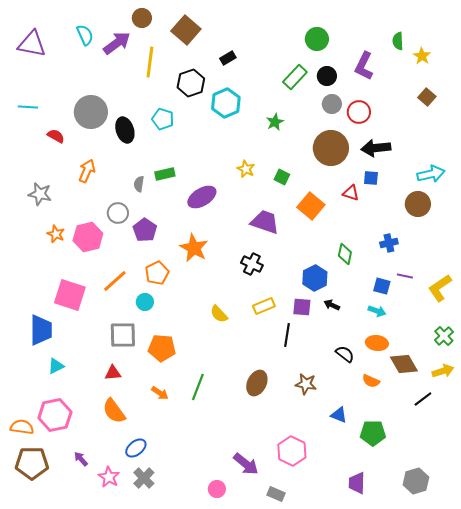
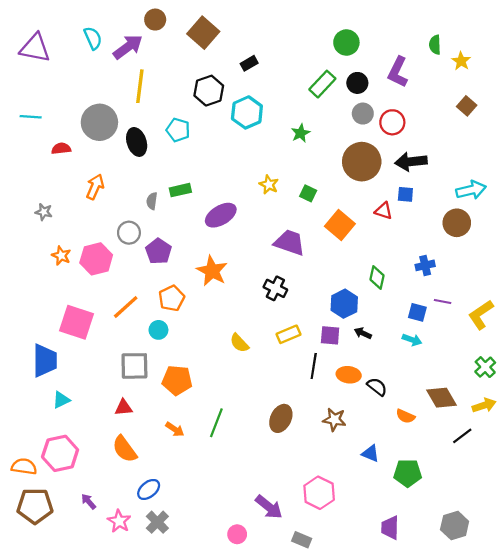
yellow line: (150, 62) -> (140, 86), moved
red semicircle: (56, 136) -> (61, 149), turned -36
gray star: (40, 194) -> (44, 212), size x0.7
orange ellipse: (377, 343) -> (349, 375), moved

